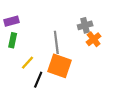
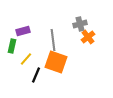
purple rectangle: (12, 21) -> (23, 31), moved
green rectangle: (13, 40) -> (12, 46), moved

